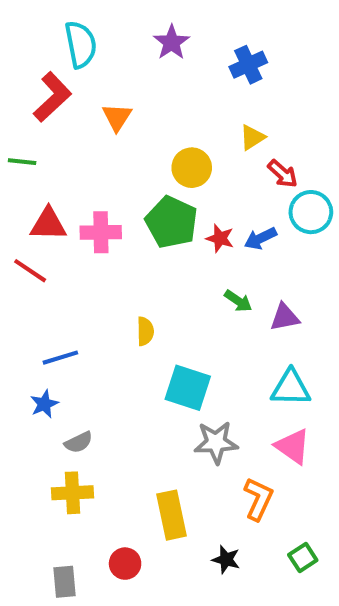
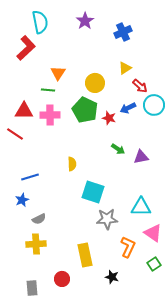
orange triangle: (117, 117) -> (58, 73), moved
green line: (22, 162) -> (48, 90), moved
blue arrow: (260, 238) -> (128, 108), moved
cyan triangle: (291, 388) -> (141, 207), moved
pink triangle: (293, 446) -> (153, 233), moved
green square: (303, 557) -> (154, 264), moved

